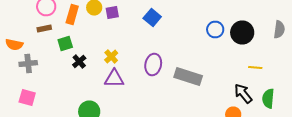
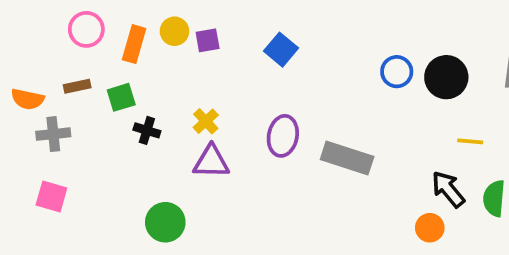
brown rectangle: (44, 28) -> (77, 86), moved
black cross: (79, 62) -> (147, 130), turned -32

